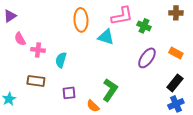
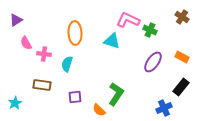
brown cross: (176, 13) -> (182, 17), turned 32
pink L-shape: (122, 16) -> (128, 20), turned -145
orange ellipse: (81, 20) -> (75, 33), moved
blue cross: (176, 104) -> (164, 108), moved

